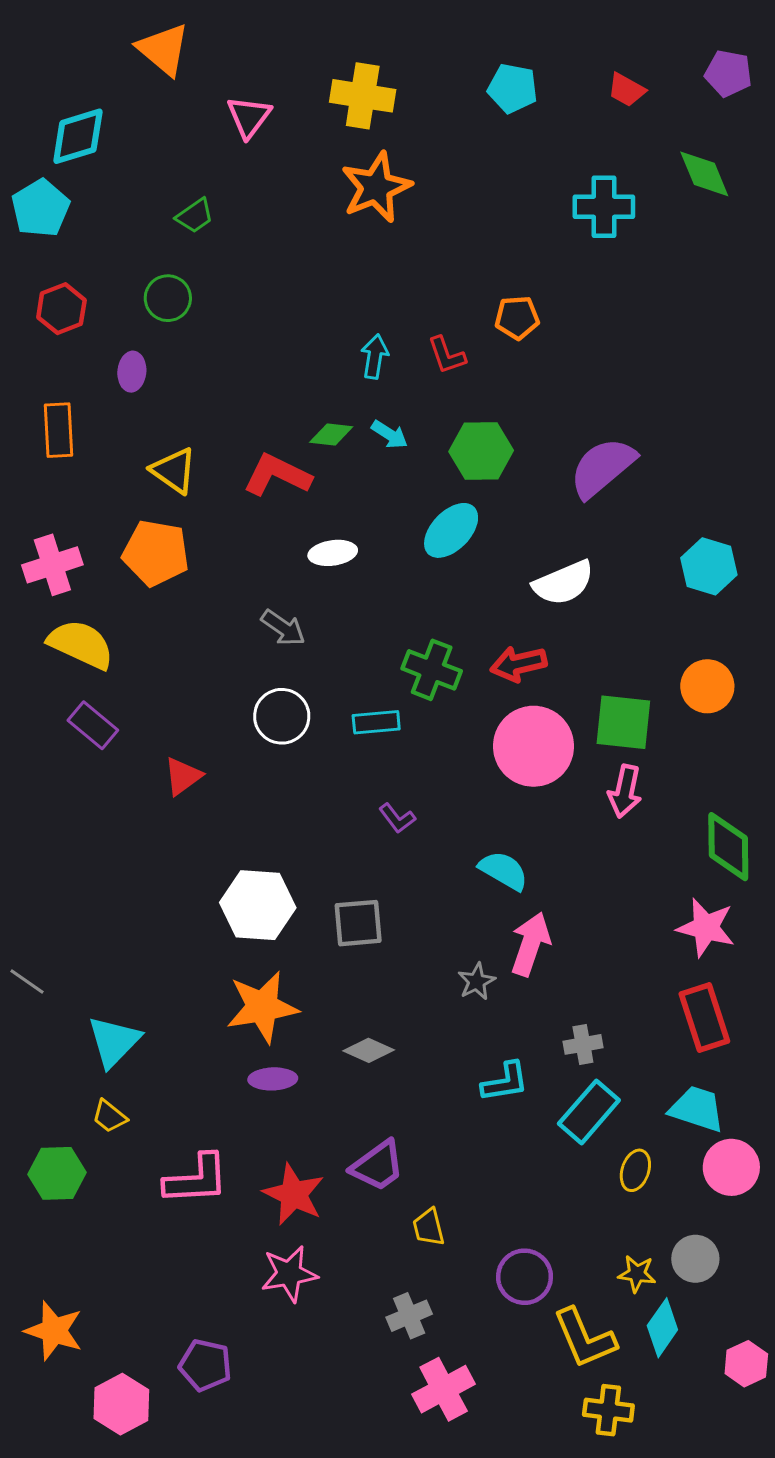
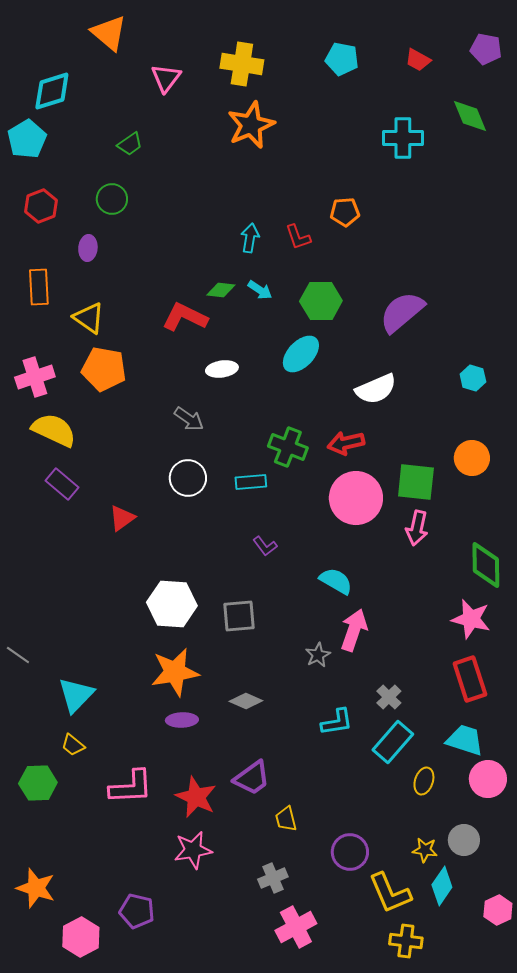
yellow triangle: (174, 470) -> (89, 318), moved
cyan hexagon: (709, 566) -> (473, 378), size x0.7
gray cross: (583, 1044) -> (389, 697), turned -35

